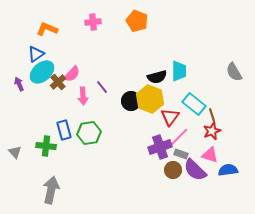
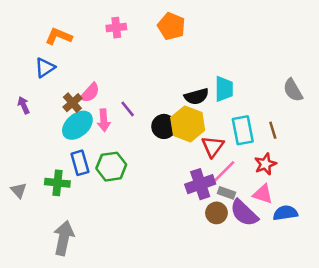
cyan ellipse: (42, 72) -> (77, 125), moved
cyan rectangle: (194, 104) -> (243, 130), turned 40
brown line: (212, 115) -> (273, 130), moved

